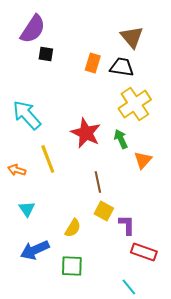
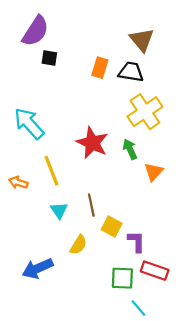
brown line: (98, 182) -> (91, 205), moved
cyan triangle: (27, 209) -> (59, 210), moved
green square: (72, 266) -> (122, 278), moved

